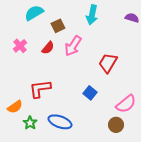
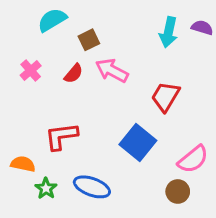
cyan arrow: (92, 15) -> (169, 32), moved
pink arrow: (73, 46) -> (112, 70), turned 85
blue square: (90, 93) -> (138, 142), size x1.6
orange semicircle: (15, 107) -> (23, 164), turned -133

